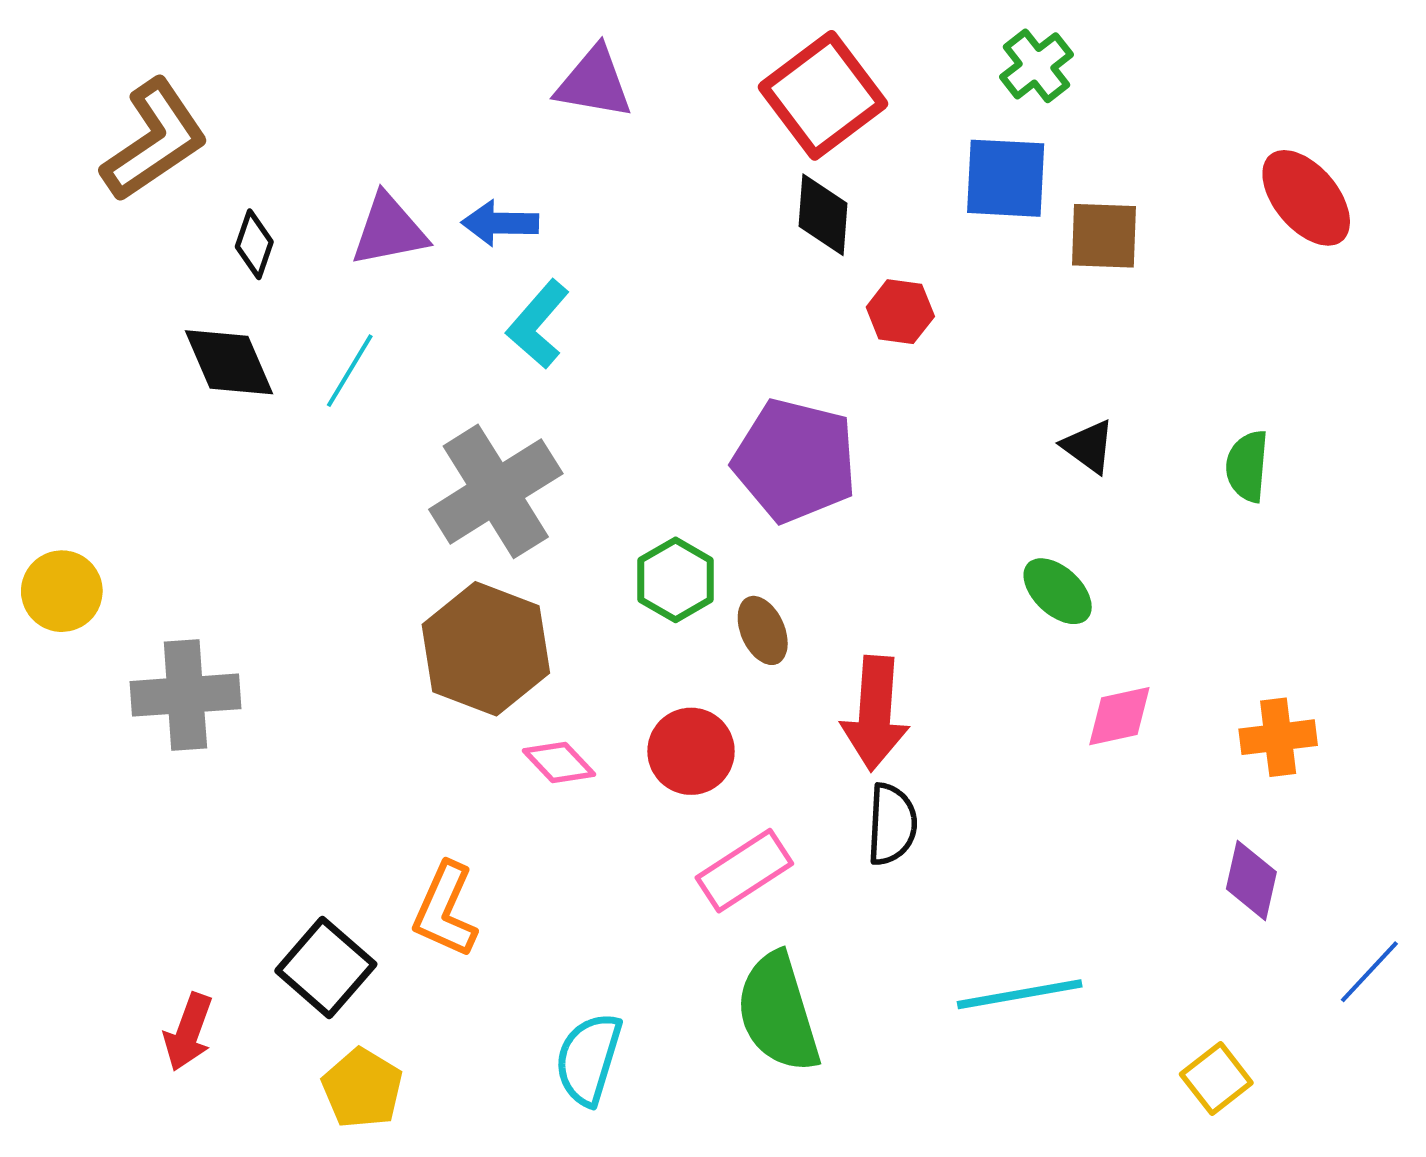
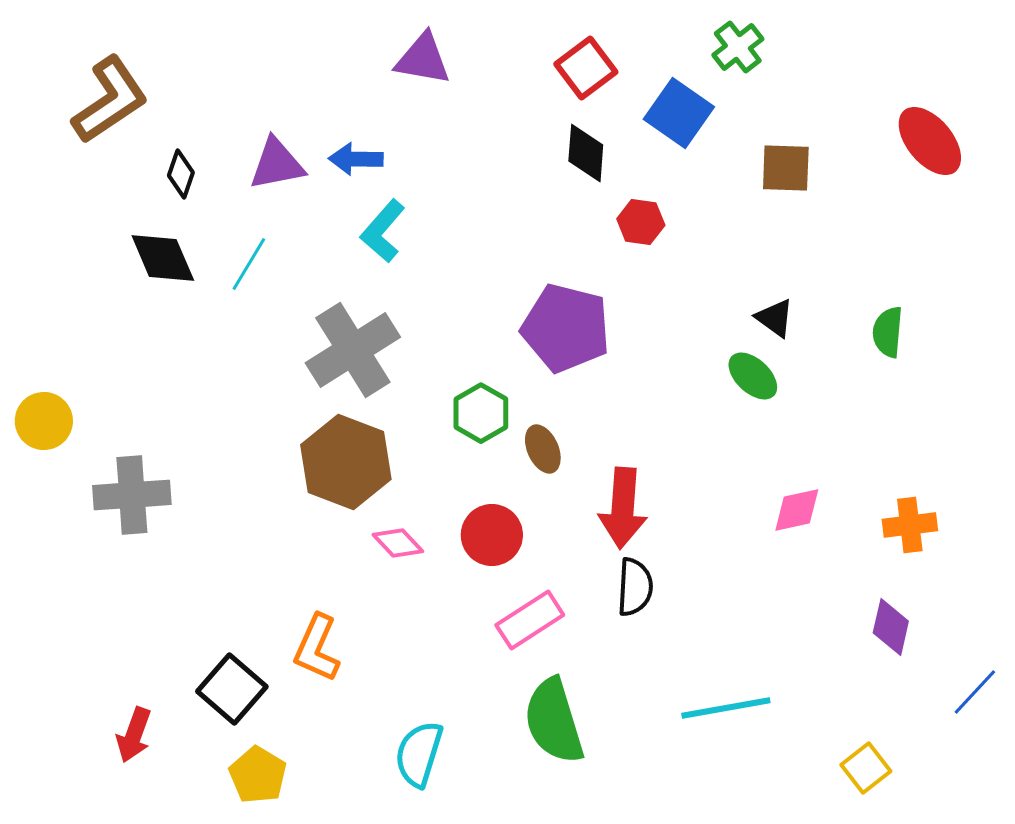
red square: (823, 95) -> (586, 68), size x0.7
blue square: (1006, 178) -> (679, 113), moved, turned 32
green ellipse: (1058, 591) -> (753, 376), moved

